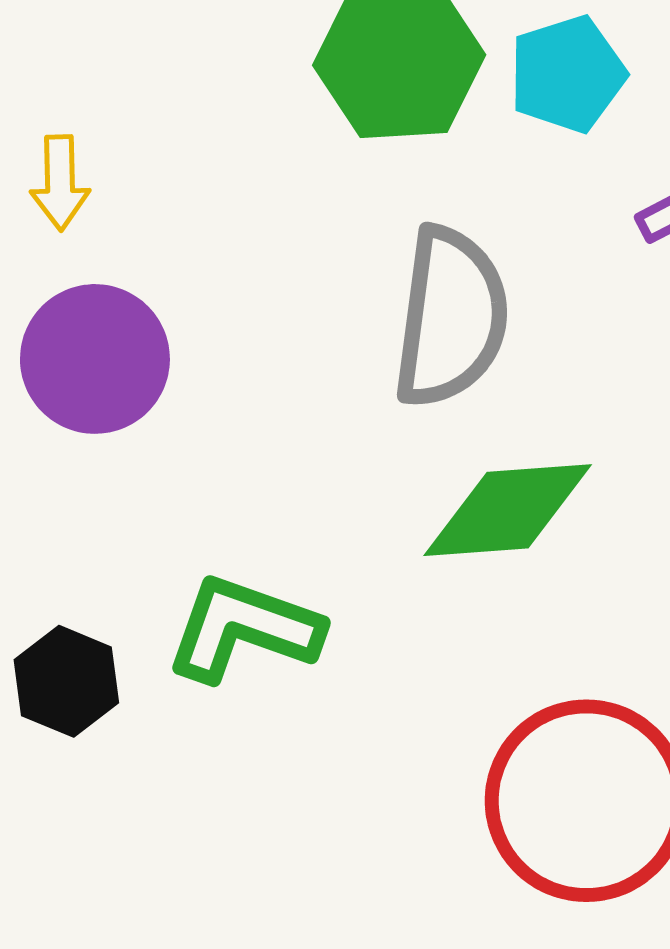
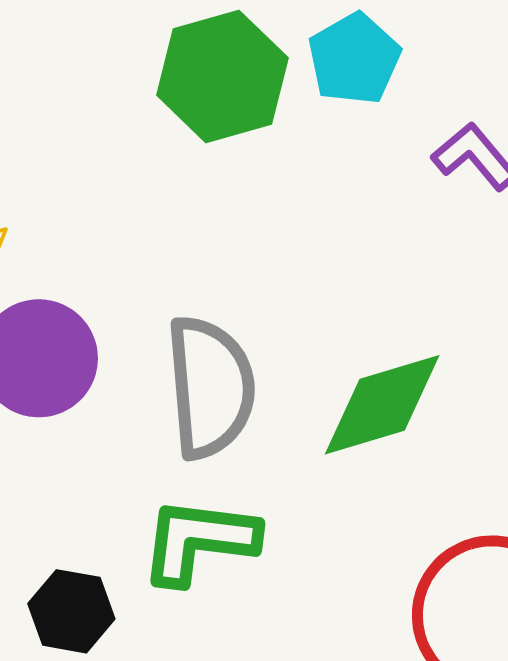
gray semicircle: (451, 317) -> (210, 387), moved

